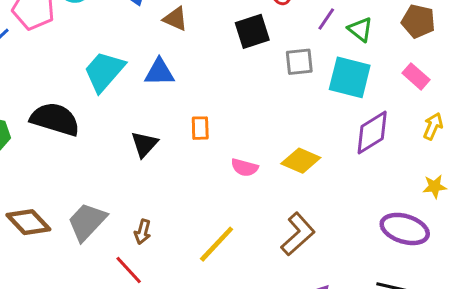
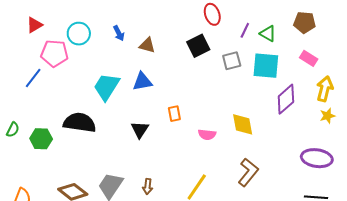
yellow arrow: (433, 126) -> (325, 89), size x1.4
yellow diamond: (301, 161) -> (243, 124), turned 65
yellow star: (435, 186) -> (327, 116), moved

